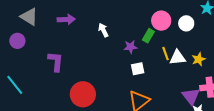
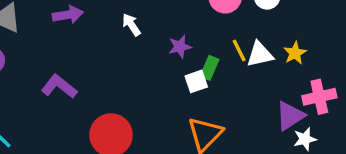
green rectangle: (148, 36) -> (210, 68), moved
purple L-shape: (56, 62) -> (59, 87), turned -50
purple triangle: (191, 96) -> (290, 116), turned 42

